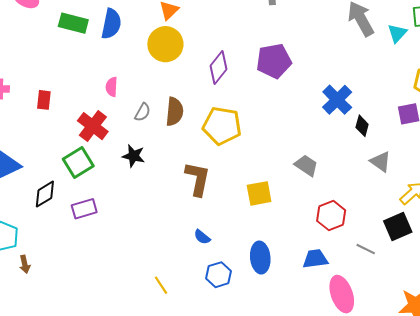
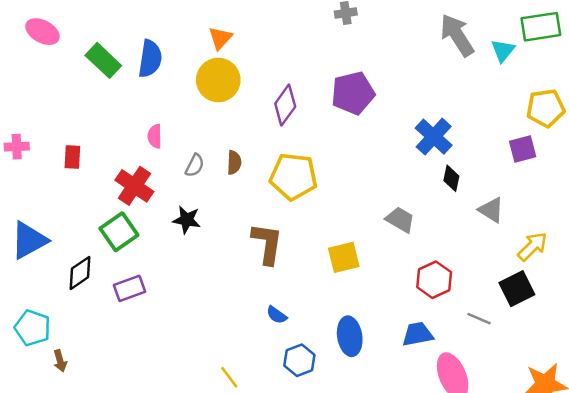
green rectangle: (73, 23) -> (103, 60), turned 32
brown semicircle: (175, 112) -> (234, 162), size x0.7
black diamond: (362, 126) -> (451, 178), moved

